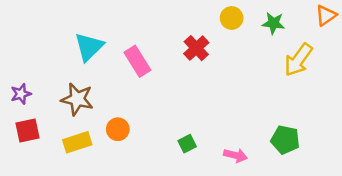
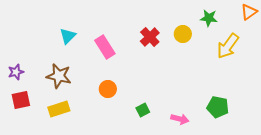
yellow circle: (232, 18) -> (183, 34), moved
cyan triangle: (89, 47) -> (68, 36), size x0.7
orange circle: (118, 129) -> (108, 89), moved

